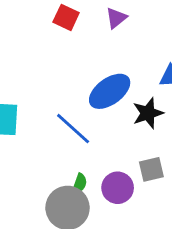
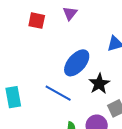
black star: (148, 113) -> (99, 84), moved

